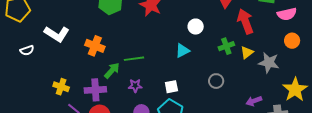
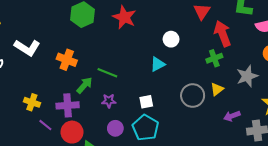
green cross: (226, 46) -> (214, 58), moved
yellow triangle: (247, 52) -> (217, 89), moved
green line: (134, 59) -> (107, 73), turned 30
gray star: (269, 63) -> (247, 76), turned -30
gray circle: (216, 81) -> (193, 96), size x1.5

